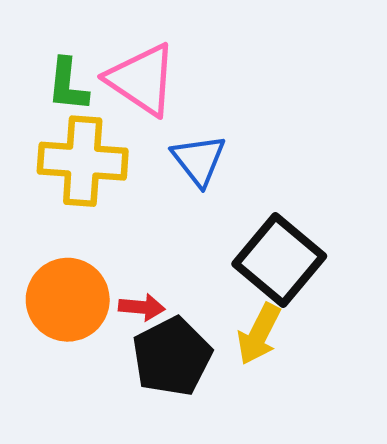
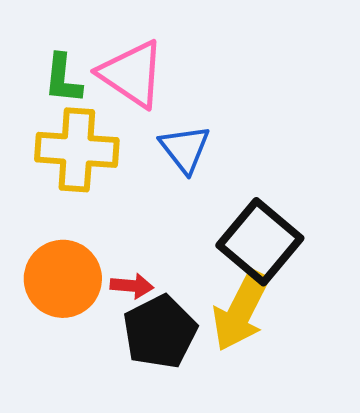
yellow arrow: (259, 334) -> (241, 311), size x1.4

